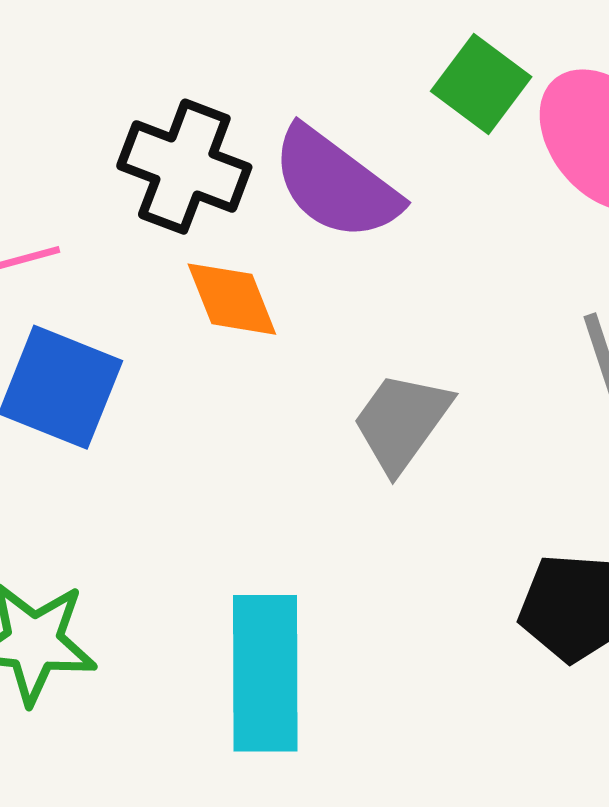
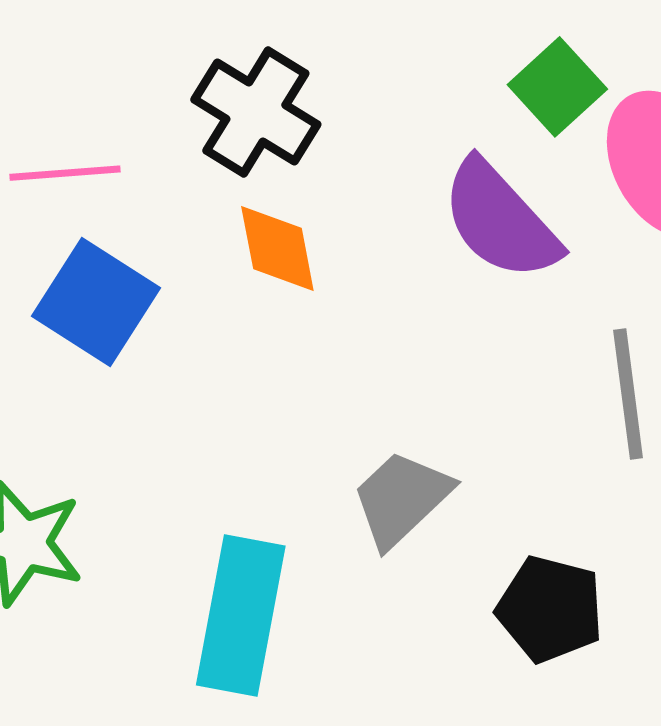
purple semicircle: (335, 184) -> (500, 220), moved
gray trapezoid: (402, 422) -> (401, 499), moved

